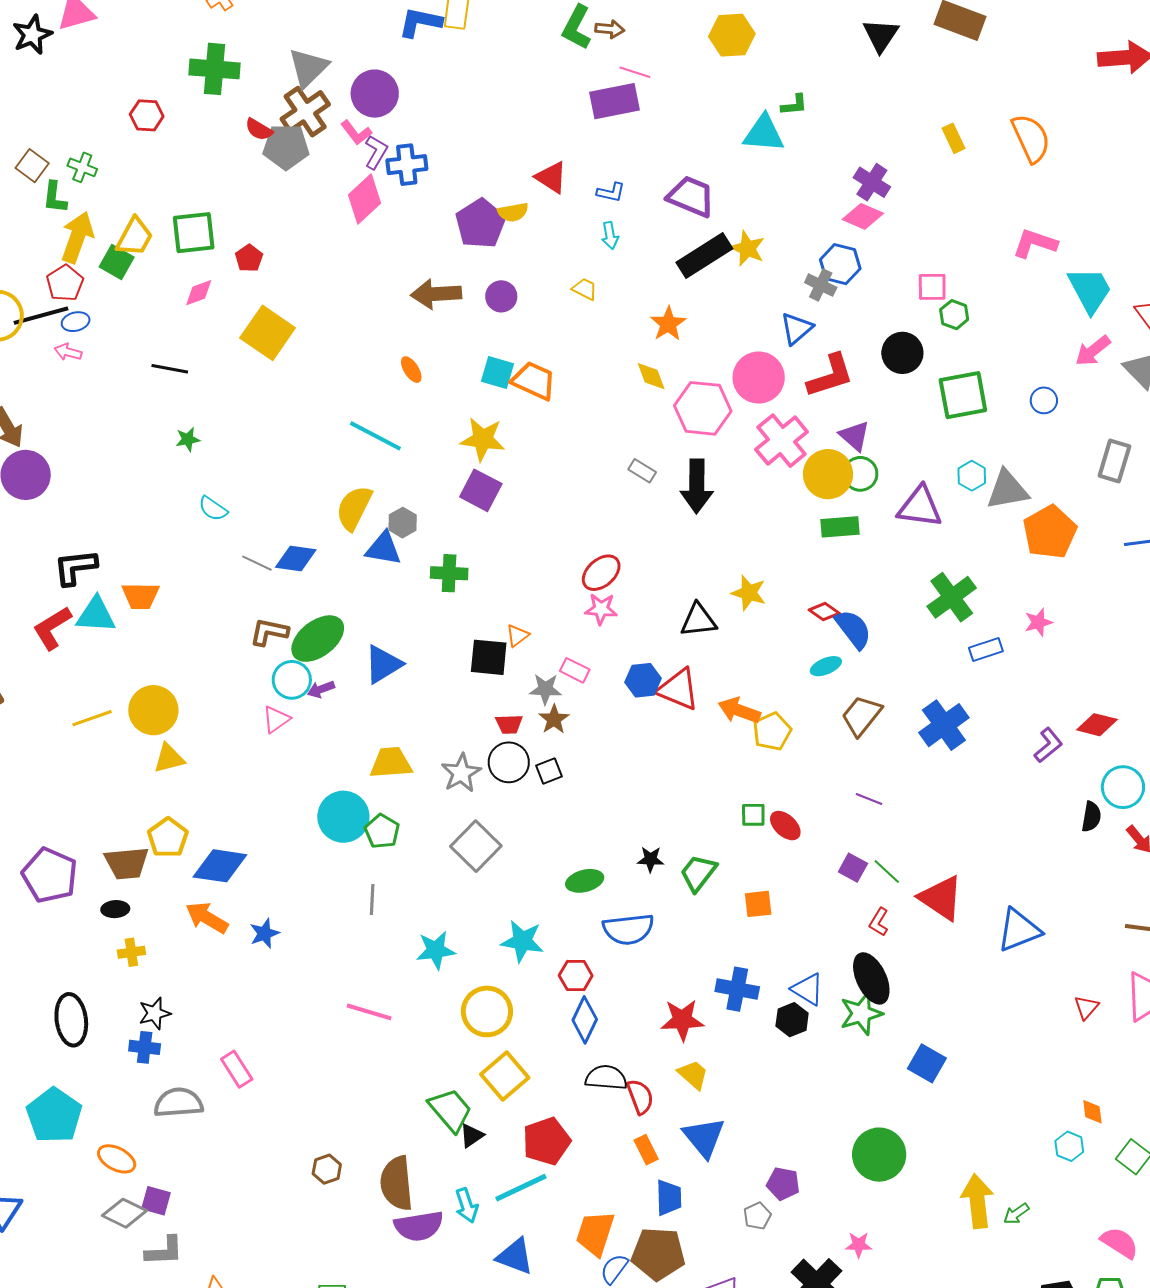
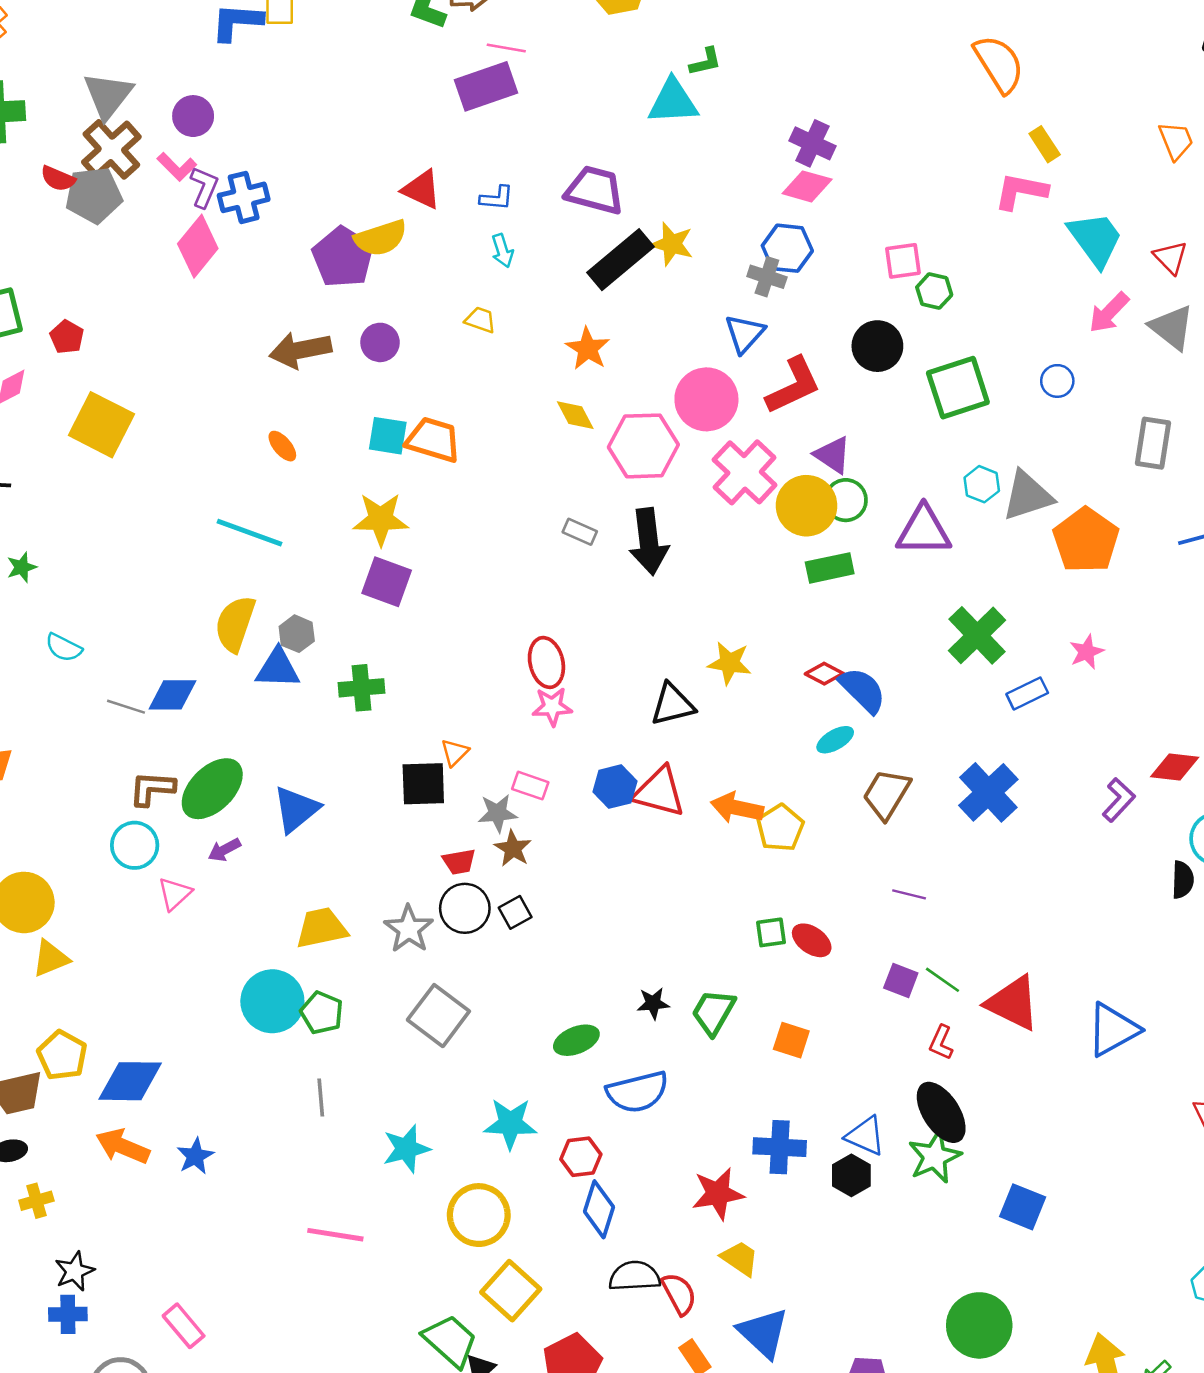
purple circle: (375, 94) -> (193, 116), size x0.7
yellow rectangle: (953, 138) -> (1045, 144), moved
yellow semicircle: (513, 212) -> (381, 238), size x1.4
red ellipse: (601, 573) -> (546, 662), turned -54
cyan circle: (292, 680) -> (135, 845), moved
orange square: (758, 904) -> (791, 1040), turned 32

